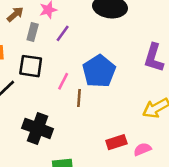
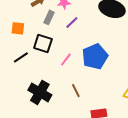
brown line: (79, 98) -> (76, 91), moved, turned -40

